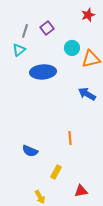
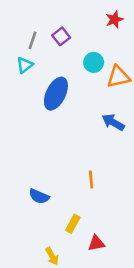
blue ellipse: (43, 72) -> (56, 94), turned -60
red triangle: (81, 191) -> (96, 243), moved

